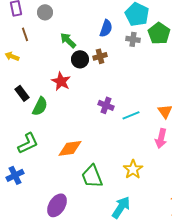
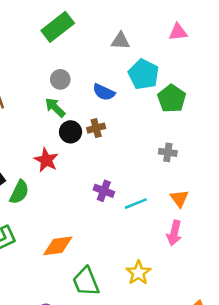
gray circle: (45, 12) -> (60, 79), moved
blue semicircle: (106, 28) -> (104, 92), turned 96
gray cross: (133, 39) -> (168, 152), moved

